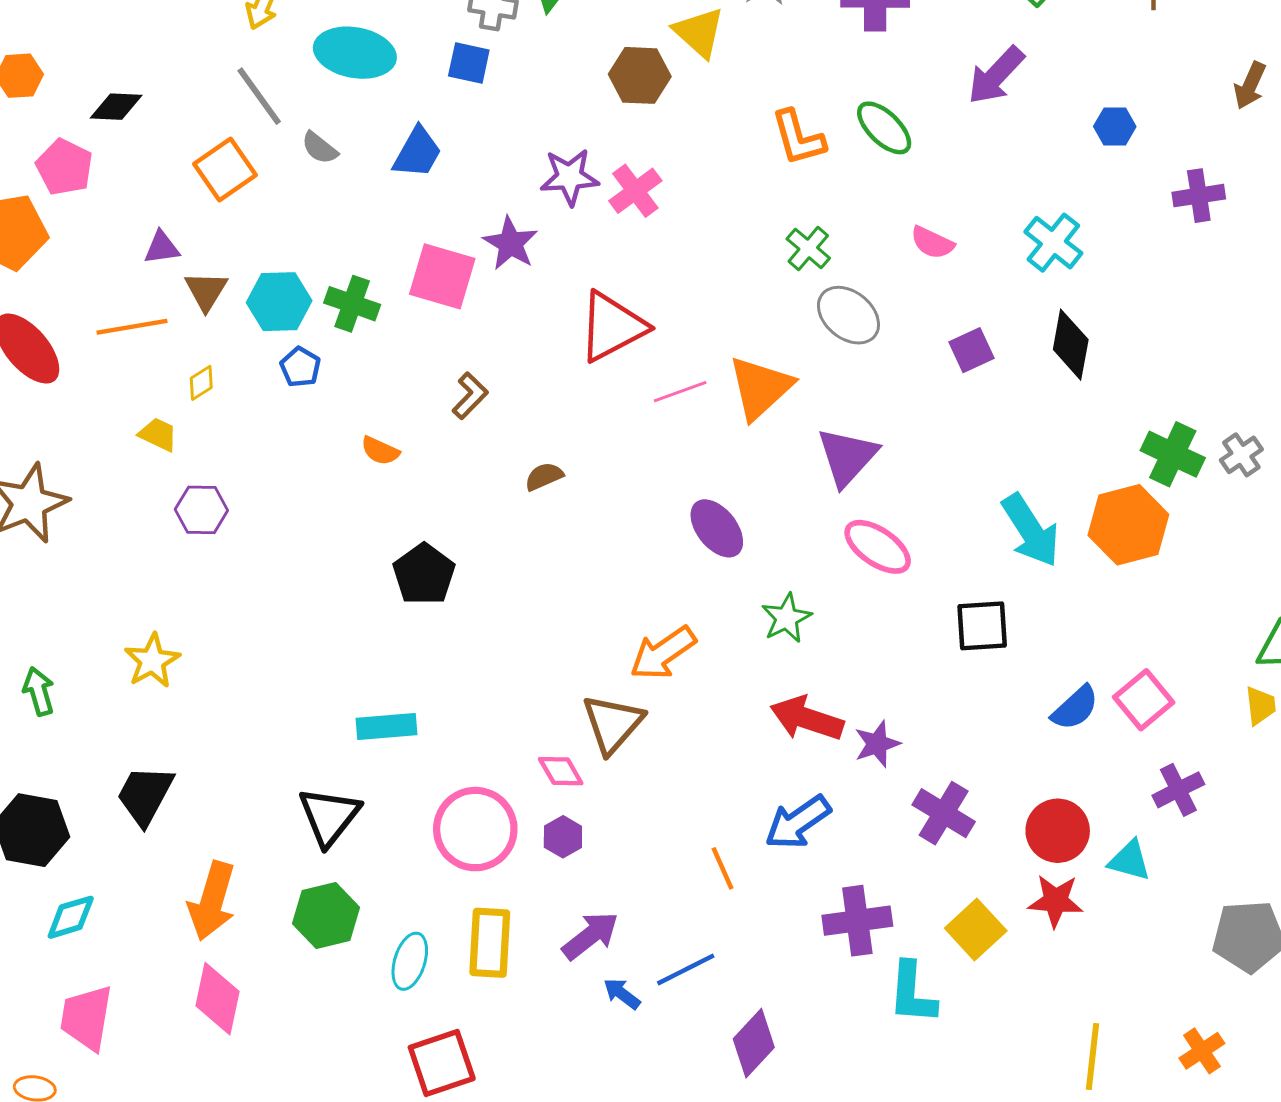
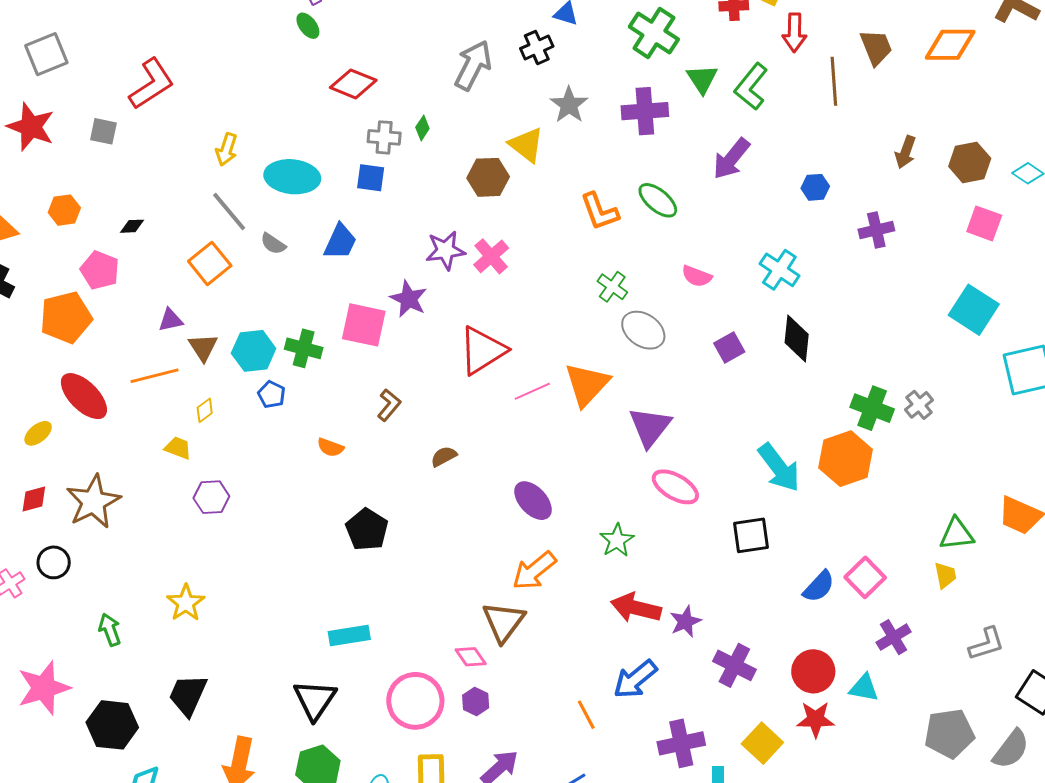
black diamond: (116, 107) -> (132, 226), size x0.7
purple ellipse: (717, 528) -> (533, 501), moved

